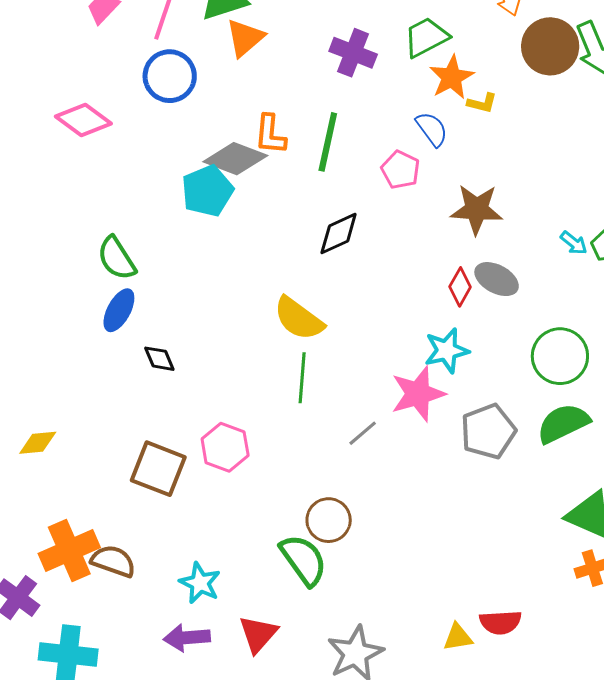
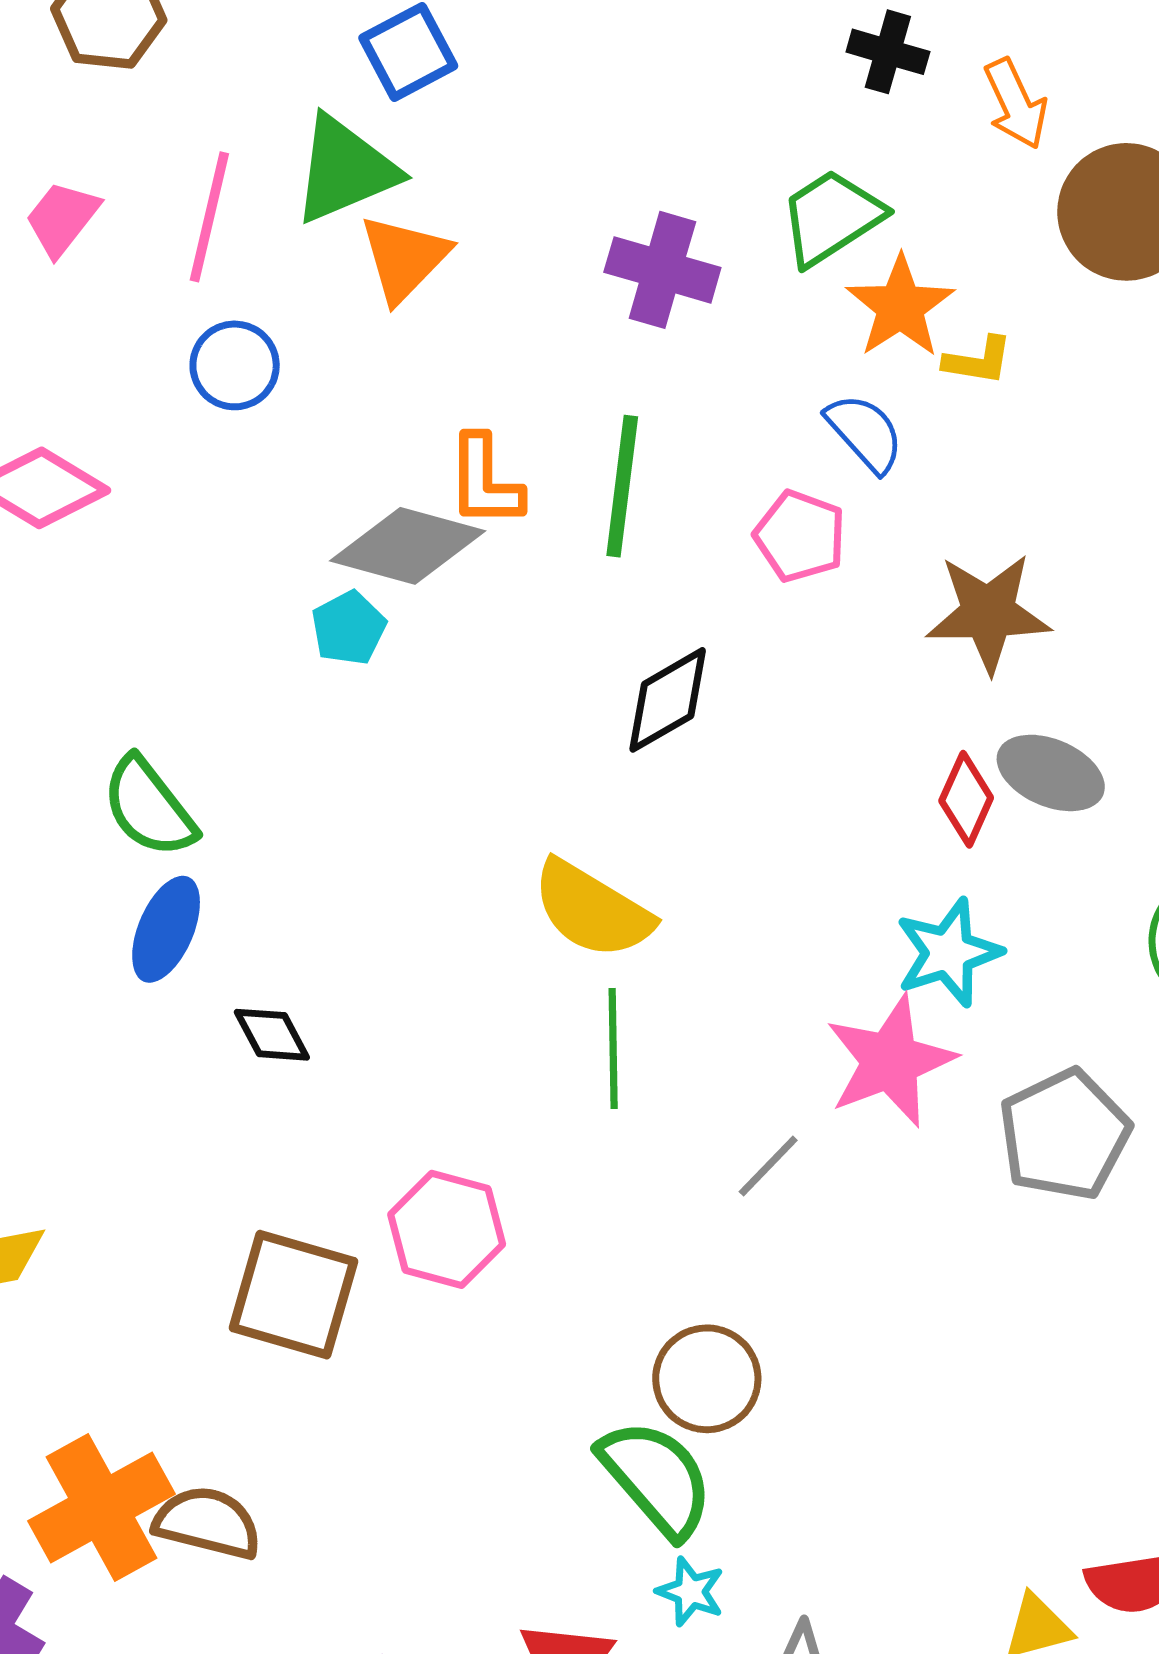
blue circle: (170, 76) -> (235, 365), size x0.7
cyan pentagon: (207, 191) -> (349, 628), size x0.6
cyan star: (200, 583) -> (691, 1592), moved, size x0.7

